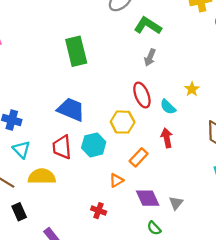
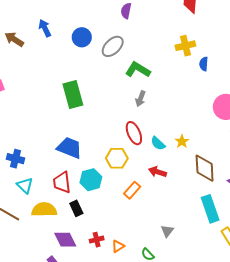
yellow star: (192, 89) -> (182, 141), moved
red arrow: (167, 138) -> (157, 172), turned -60
orange triangle: (116, 180) -> (118, 246), moved
purple diamond: (148, 198) -> (65, 240), moved
red cross: (99, 211) -> (97, 240), turned -32
black rectangle: (19, 212) -> (76, 208), moved

